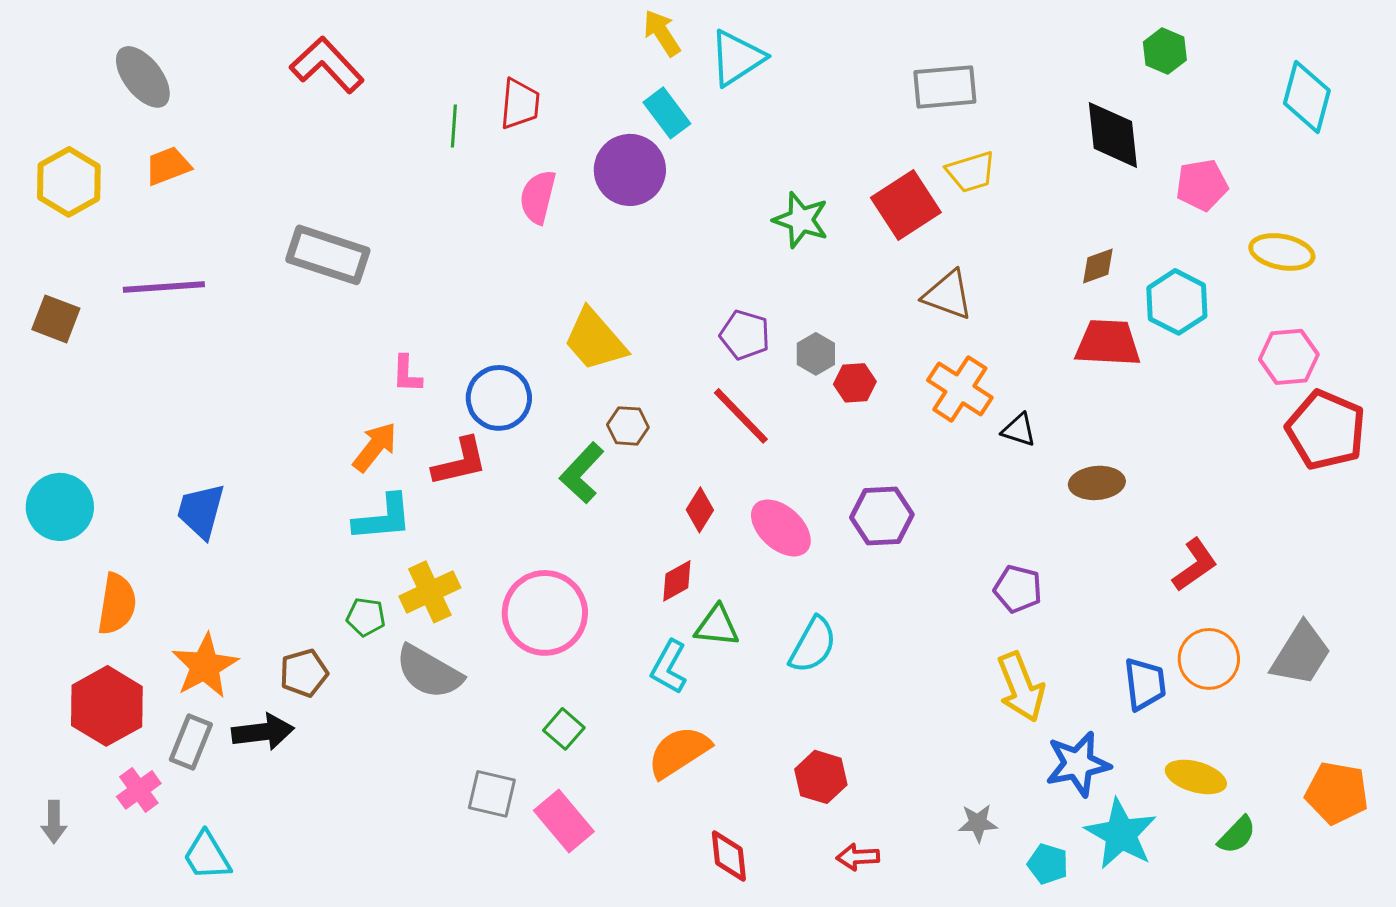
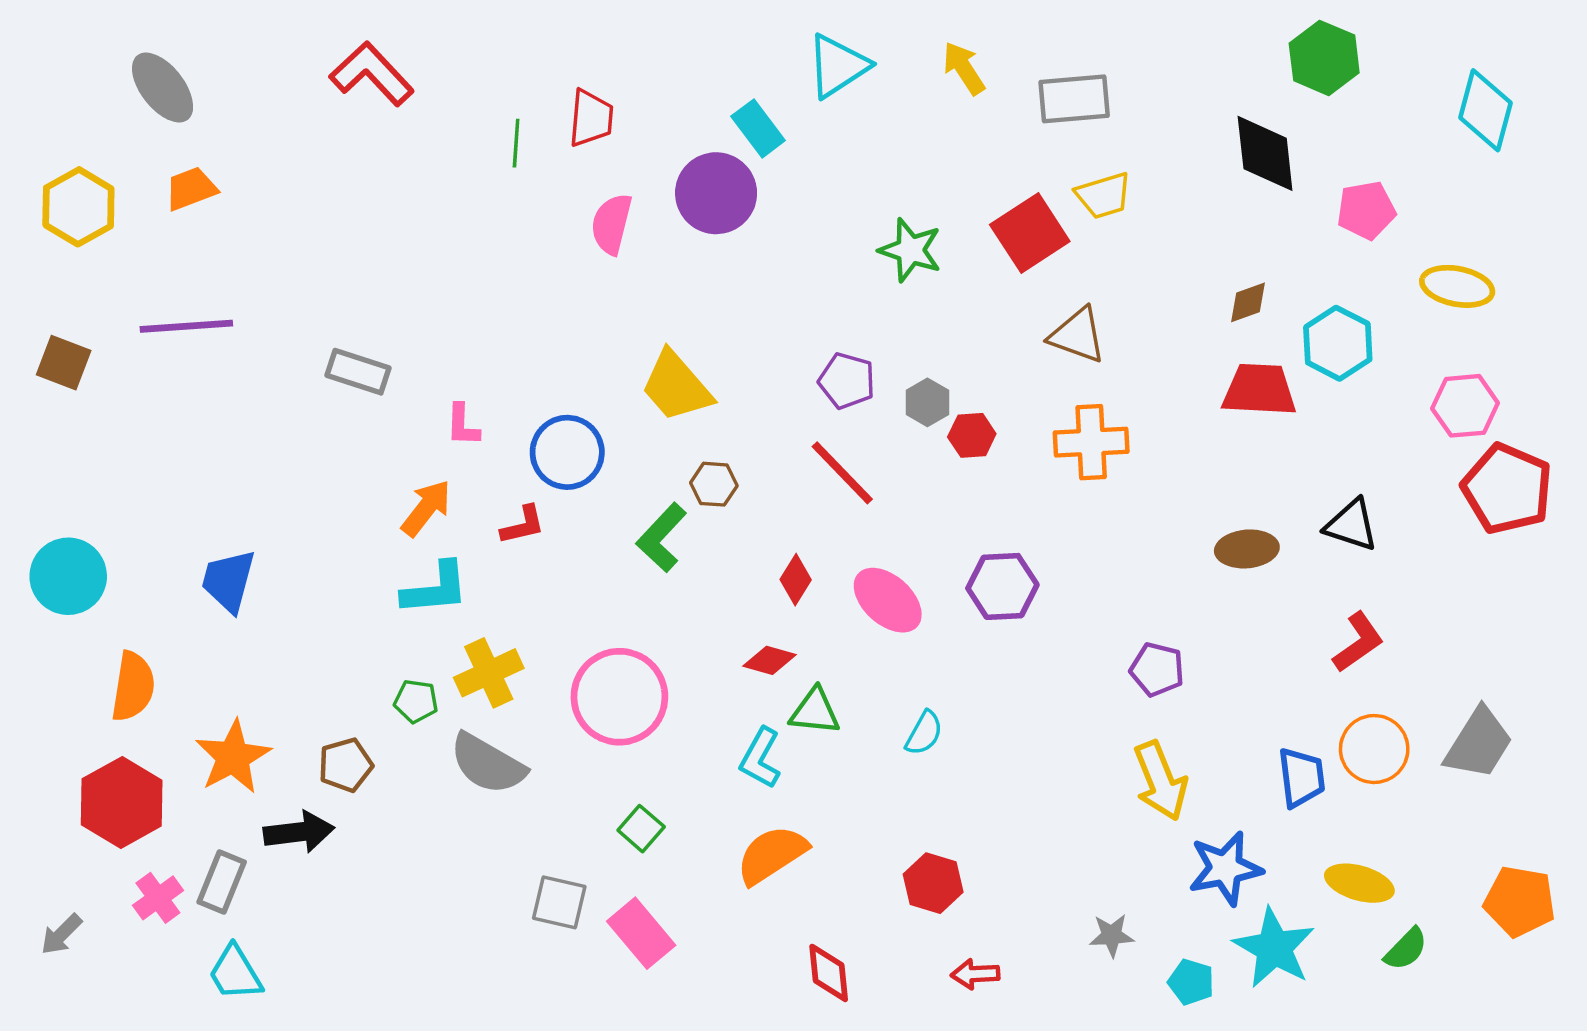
yellow arrow: (662, 33) -> (964, 68), moved
green hexagon: (1165, 51) -> (1324, 58), size x1.4
gray rectangle: (328, 255) -> (358, 372), moved, size x0.7
orange cross: (960, 389) -> (1091, 442), turned -36
black triangle: (1019, 430) -> (1351, 525), moved, size x1.4
red L-shape: (460, 462) -> (523, 525), size x0.7
red diamond: (677, 581) -> (769, 660), turned 45
cyan semicircle: (813, 645) -> (924, 733), size x0.7
gray rectangle: (191, 742) -> (222, 882), moved
gray arrow: (54, 822) -> (61, 934), turned 45

